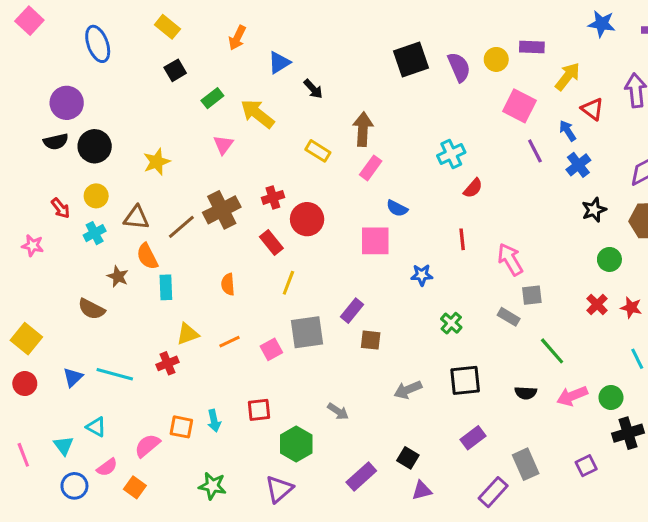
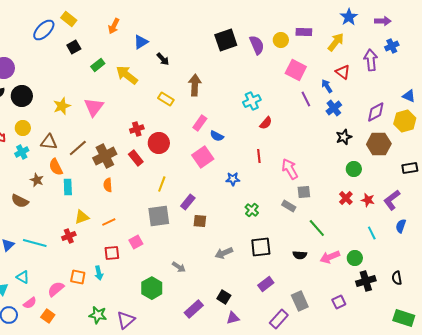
blue star: (602, 24) -> (349, 17), turned 30
blue ellipse: (98, 44) -> (44, 30), moved, turned 65
yellow arrow: (568, 76) -> (336, 42), moved
pink triangle: (223, 145) -> (94, 107), moved, size x1.5
pink rectangle: (371, 168) -> (200, 123), moved
brown cross: (222, 210) -> (105, 156), moved
pink square: (375, 241) -> (203, 157), turned -35
yellow line: (288, 283) -> (162, 184), moved
pink square: (271, 349) -> (136, 242), moved
red square: (259, 410) -> (112, 253), moved
purple triangle: (279, 489) -> (126, 320), moved

